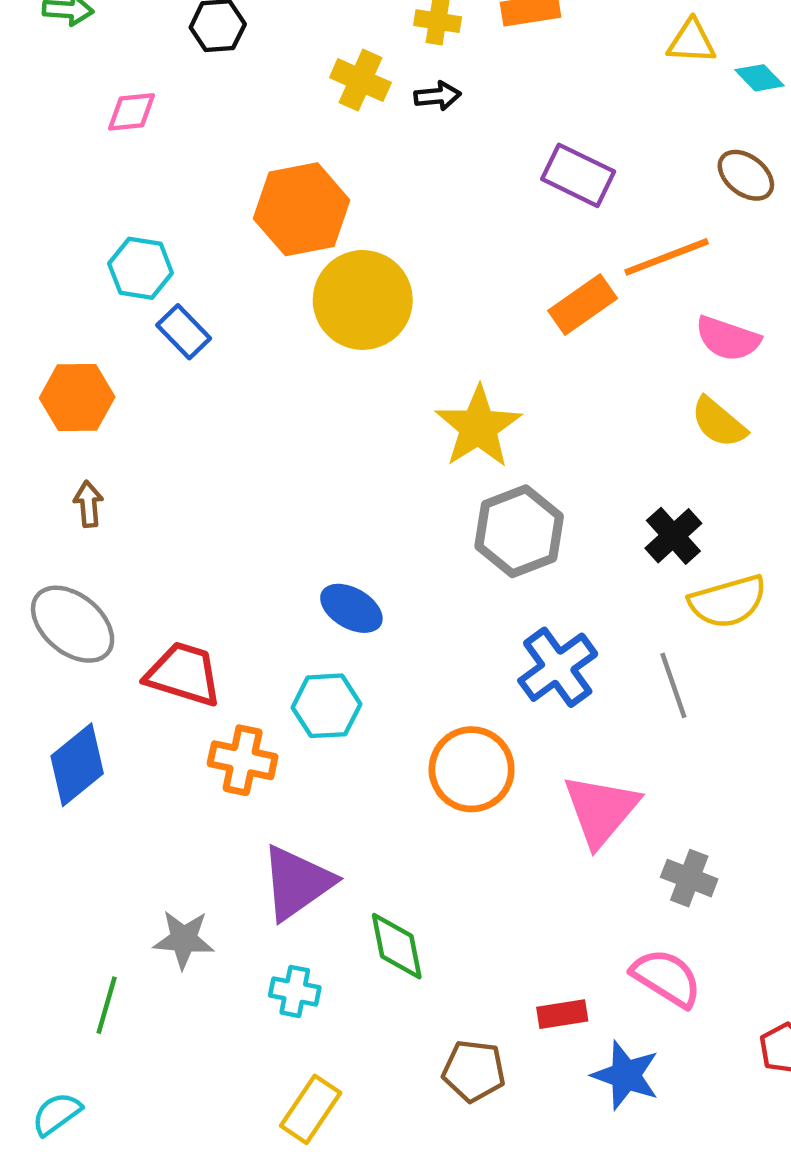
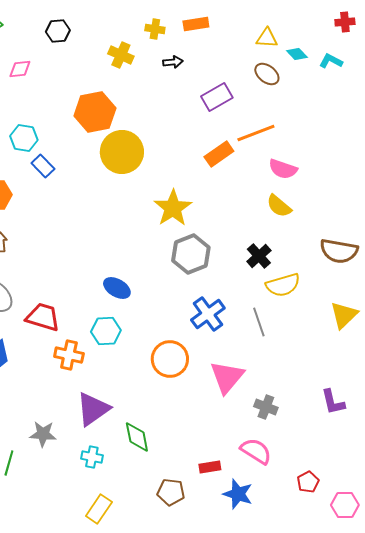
black arrow: (438, 96) -> (173, 62), moved
purple rectangle: (578, 175) -> (217, 97), turned -56
brown ellipse: (746, 175) -> (267, 74), moved

